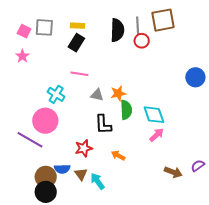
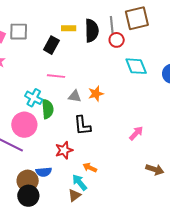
yellow rectangle: (78, 26) -> (69, 28), moved
green semicircle: (126, 110) -> (48, 109), moved
cyan diamond: (154, 115) -> (136, 66), moved
orange arrow: (118, 155) -> (90, 168), moved
brown triangle: (81, 174) -> (74, 195), moved, turned 32

